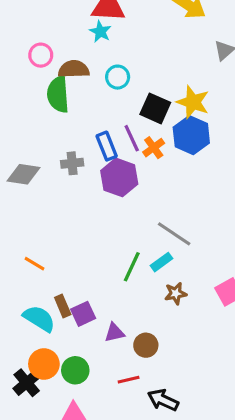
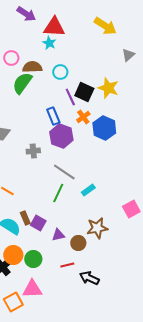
green semicircle: (58, 94) -> (22, 83), turned 40
blue hexagon: (191, 135) -> (104, 128), moved
purple line: (132, 138) -> (70, 97), moved
gray cross: (72, 163) -> (33, 151), moved
gray line: (174, 234) -> (64, 172), moved
green line: (132, 267) -> (58, 193), moved
brown star: (176, 293) -> (97, 228), moved, size x1.5
purple square: (83, 314) -> (38, 223), turned -35

